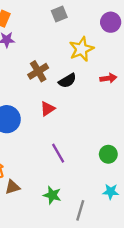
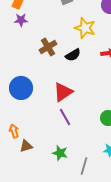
yellow star: (81, 49) -> (85, 28), turned -30
red triangle: (48, 109) -> (63, 92), moved, size x1.5

